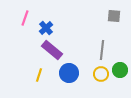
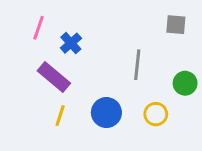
purple rectangle: (52, 50) -> (54, 77), moved
gray line: (102, 50) -> (137, 65), moved
green circle: (120, 70) -> (185, 83), moved

